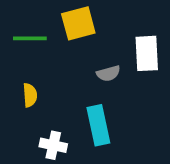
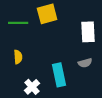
gray semicircle: (108, 73) -> (85, 63), moved
white cross: (53, 145) -> (32, 87), turned 35

